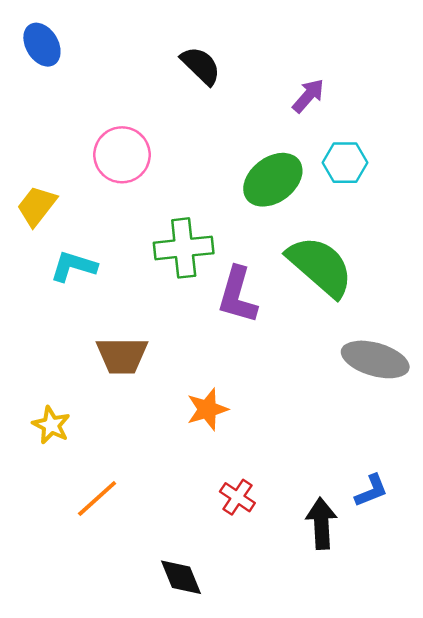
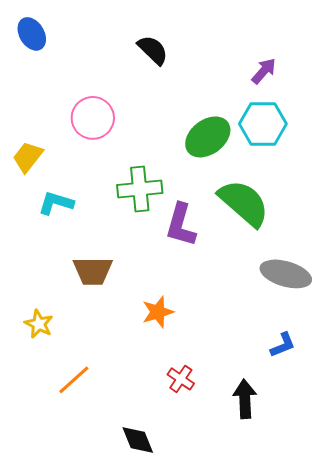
purple arrow: (308, 96) -> (264, 71), moved
cyan hexagon: (345, 163) -> (263, 124), size x1.4
blue L-shape: (371, 491) -> (283, 345), moved

